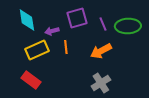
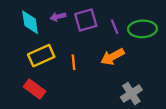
purple arrow: (52, 31) -> (58, 17), moved
orange line: (66, 47) -> (73, 62), moved
gray cross: (101, 83) -> (131, 93), moved

